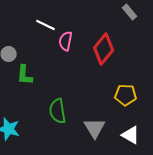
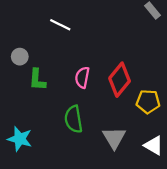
pink semicircle: (66, 41) -> (82, 77), moved
red diamond: (104, 49) -> (120, 80), moved

